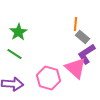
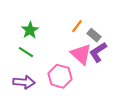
orange line: (76, 24) -> (77, 26), moved, turned 32
pink triangle: (76, 68) -> (81, 54), moved

